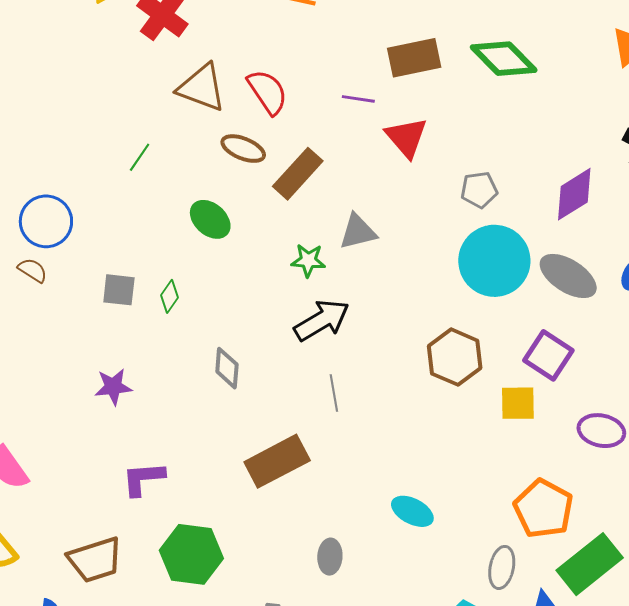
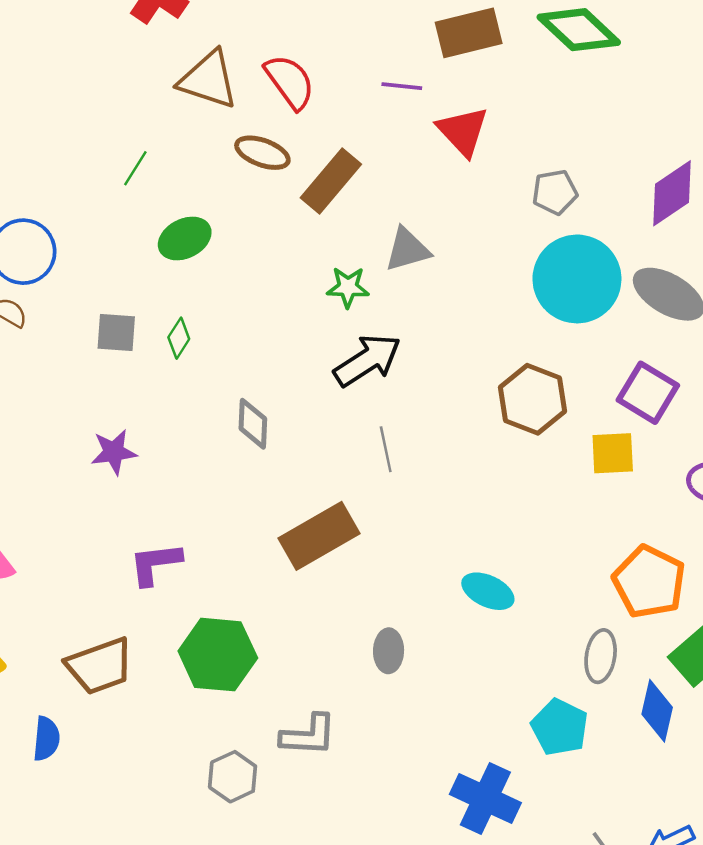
green ellipse: (210, 219) -> (185, 238), moved, turned -66

